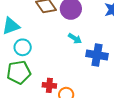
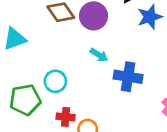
cyan circle: (23, 47) -> (55, 81), moved

